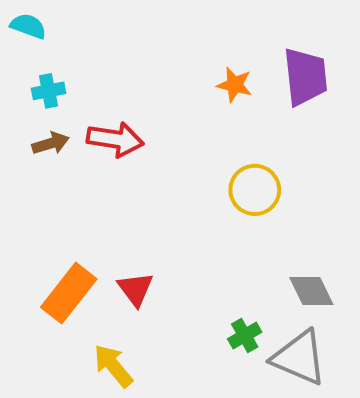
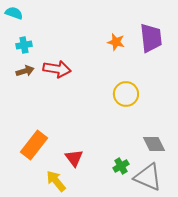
red triangle: (135, 289) -> (74, 158), moved

